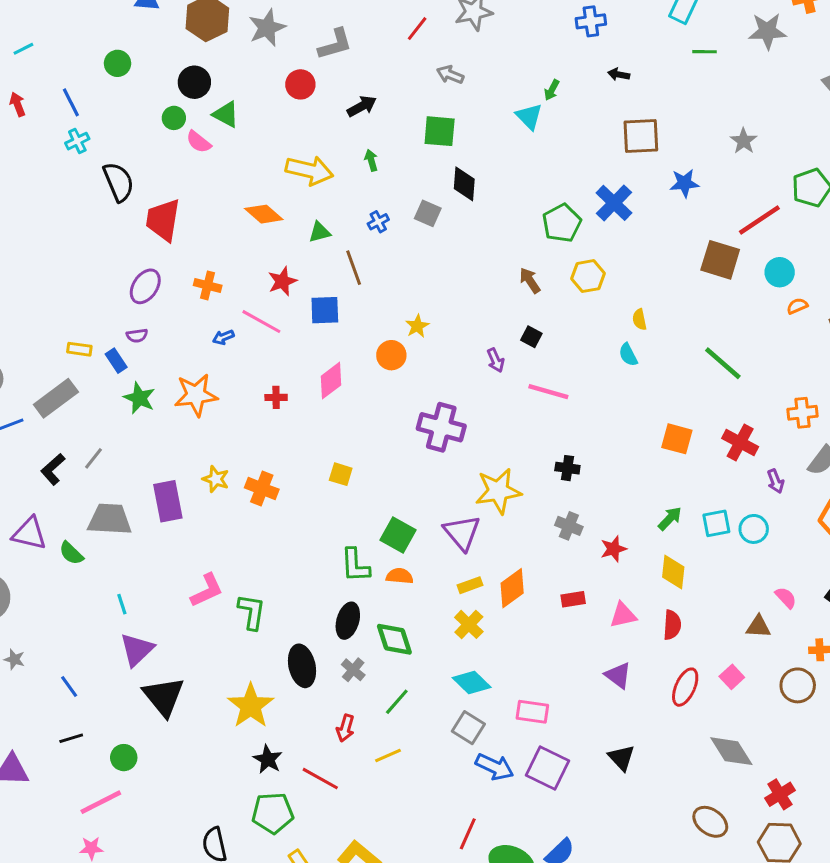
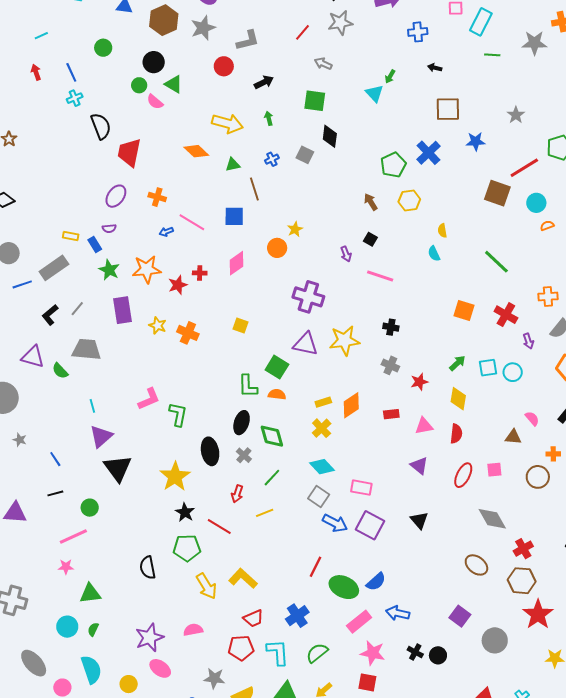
red star: (282, 281) -> (178, 285), moved
purple rectangle: (168, 501) -> (122, 310), moved
purple triangle: (462, 533) -> (306, 344), moved, turned -40
pink square: (732, 677) -> (494, 470), turned 35

